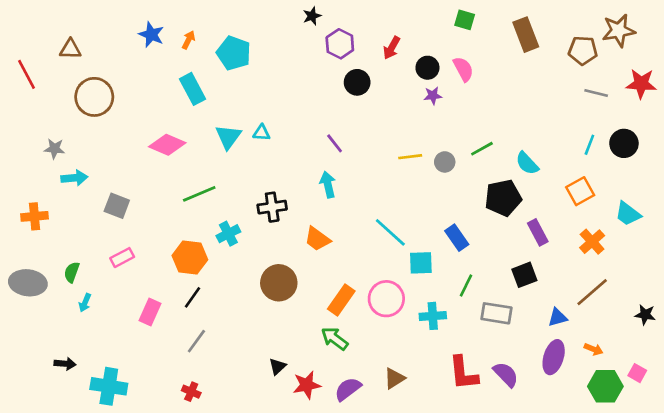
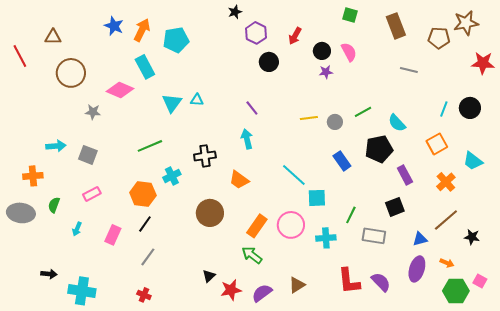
orange arrow: (189, 40) -> (142, 30), size x1.6
cyan pentagon: (234, 53) -> (176, 40), turned -30
gray line: (596, 93) -> (409, 70), moved
pink diamond: (167, 145) -> (120, 90), moved
gray star: (54, 149) -> (93, 112), moved
cyan arrow: (74, 178) -> (56, 146), moved
orange cross: (35, 216) -> (33, 176), moved
blue rectangle: (457, 238) -> (342, 161), moved
cyan arrow: (85, 303) -> (77, 229), moved
black star: (645, 315) -> (472, 237), moved

